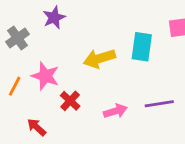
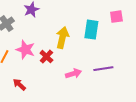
yellow arrow: (99, 58) -> (62, 38), turned 120
red cross: (70, 101) -> (46, 57), moved

